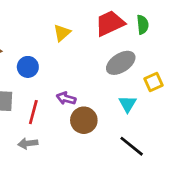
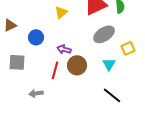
purple arrow: (66, 98) -> (64, 49), moved
red line: (33, 112) -> (55, 70), moved
brown circle: (84, 120) -> (77, 65), moved

